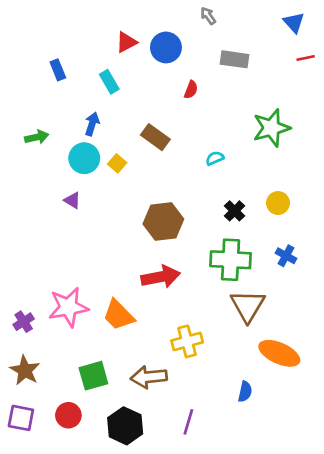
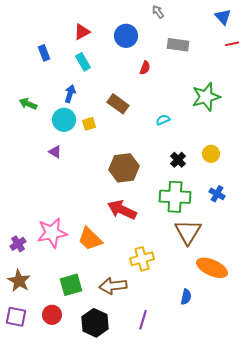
red triangle: (126, 42) -> (82, 32), moved
green arrow: (37, 137) -> (28, 104), turned -144
yellow square: (117, 163) -> (89, 124), turned 32
red arrow: (161, 277) -> (122, 210), turned -144

